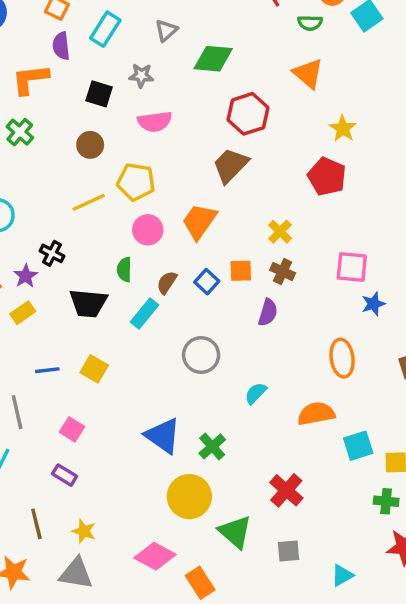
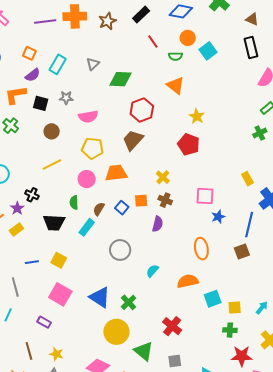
purple semicircle: (61, 46) -> (33, 75), turned -119
gray star: (141, 76) -> (66, 98), moved
black square: (99, 94) -> (41, 103), moved
yellow pentagon: (136, 182) -> (92, 148), moved
orange trapezoid: (199, 221) -> (116, 173), turned 50
pink square: (72, 429) -> (60, 294), moved, size x1.6

